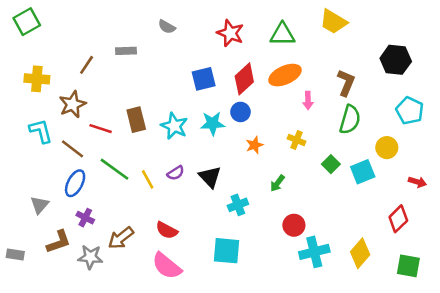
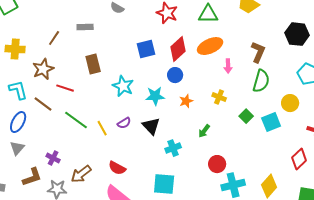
brown rectangle: (136, 120) -> (93, 64), moved
cyan star: (212, 123) -> (155, 96), moved
blue ellipse: (75, 183) -> (18, 122), moved

